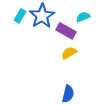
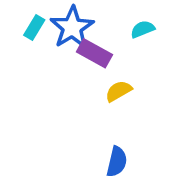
purple rectangle: (66, 31) -> (94, 53), moved

